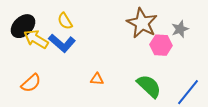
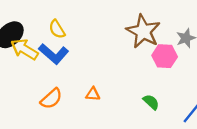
orange semicircle: (31, 83) -> (51, 99), moved
green semicircle: (149, 86) -> (151, 102), size x0.6

